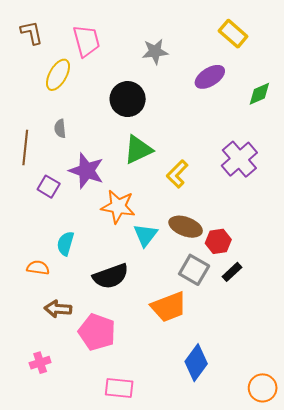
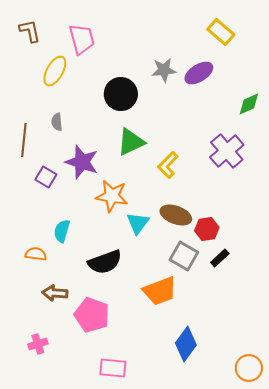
gray star: (155, 52) -> (164, 70), moved
green diamond: (259, 94) -> (249, 104), moved

